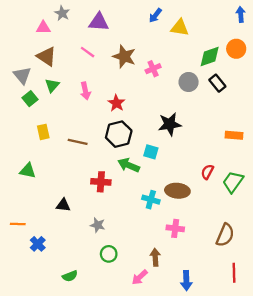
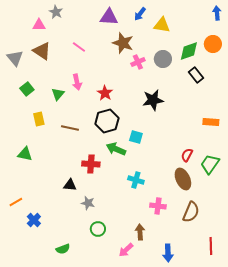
purple triangle: (99, 22) -> (109, 17), moved
brown star: (124, 57) -> (123, 43), moved
gray triangle: (22, 75) -> (15, 58), moved
gray circle: (189, 82) -> (163, 59), moved
green triangle: (52, 85) -> (58, 94), moved
black star: (170, 124) -> (153, 100), moved
brown ellipse: (177, 191) -> (183, 179), moved, turned 60
black triangle: (63, 205) -> (70, 185), moved
orange line: (18, 224) -> (16, 202), turned -32
brown semicircle: (225, 235) -> (191, 212), moved

